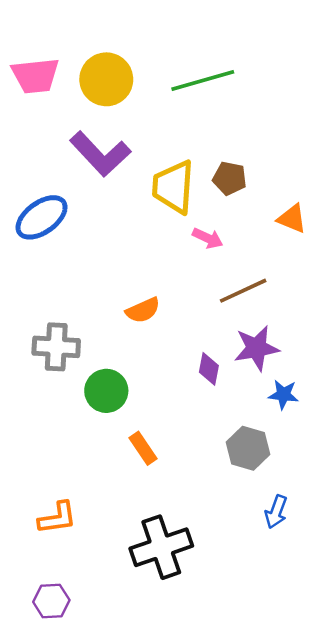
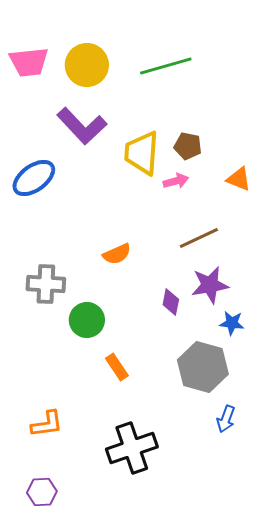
pink arrow: (208, 238) -> (176, 181), moved, turned -40
gray hexagon: (248, 448) -> (203, 367), size x1.4

